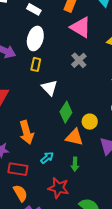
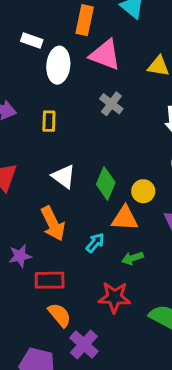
white ellipse: (35, 38) -> (58, 65), moved
white triangle: (49, 88) -> (64, 176), moved
cyan arrow: (47, 158) -> (95, 243), moved
green arrow: (75, 164) -> (132, 258), turned 80

